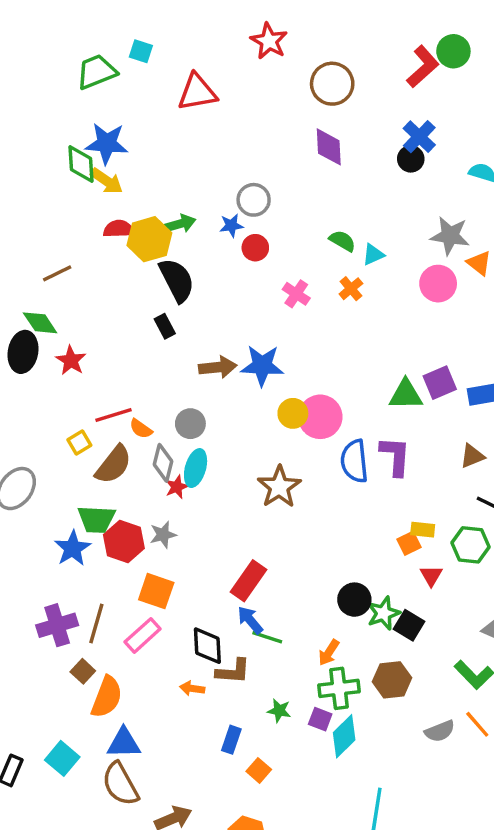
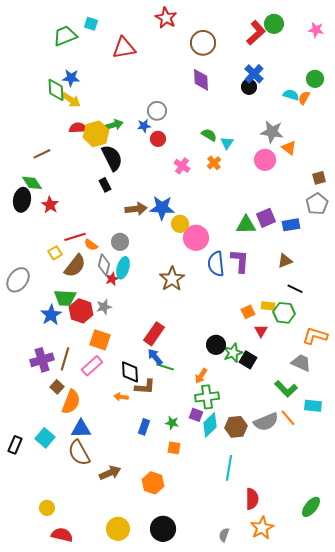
blue star: (107, 143) -> (71, 78), size x0.7
cyan triangle: (373, 255) -> (227, 143), turned -32
yellow circle: (293, 413) -> (180, 224), moved
yellow rectangle: (423, 530) -> (268, 306), moved
brown hexagon: (392, 680) -> (236, 427), moved
green star: (279, 711) -> (172, 423), moved
gray semicircle: (440, 731) -> (266, 422), size x1.4
orange square: (259, 770) -> (174, 448), moved, turned -32

